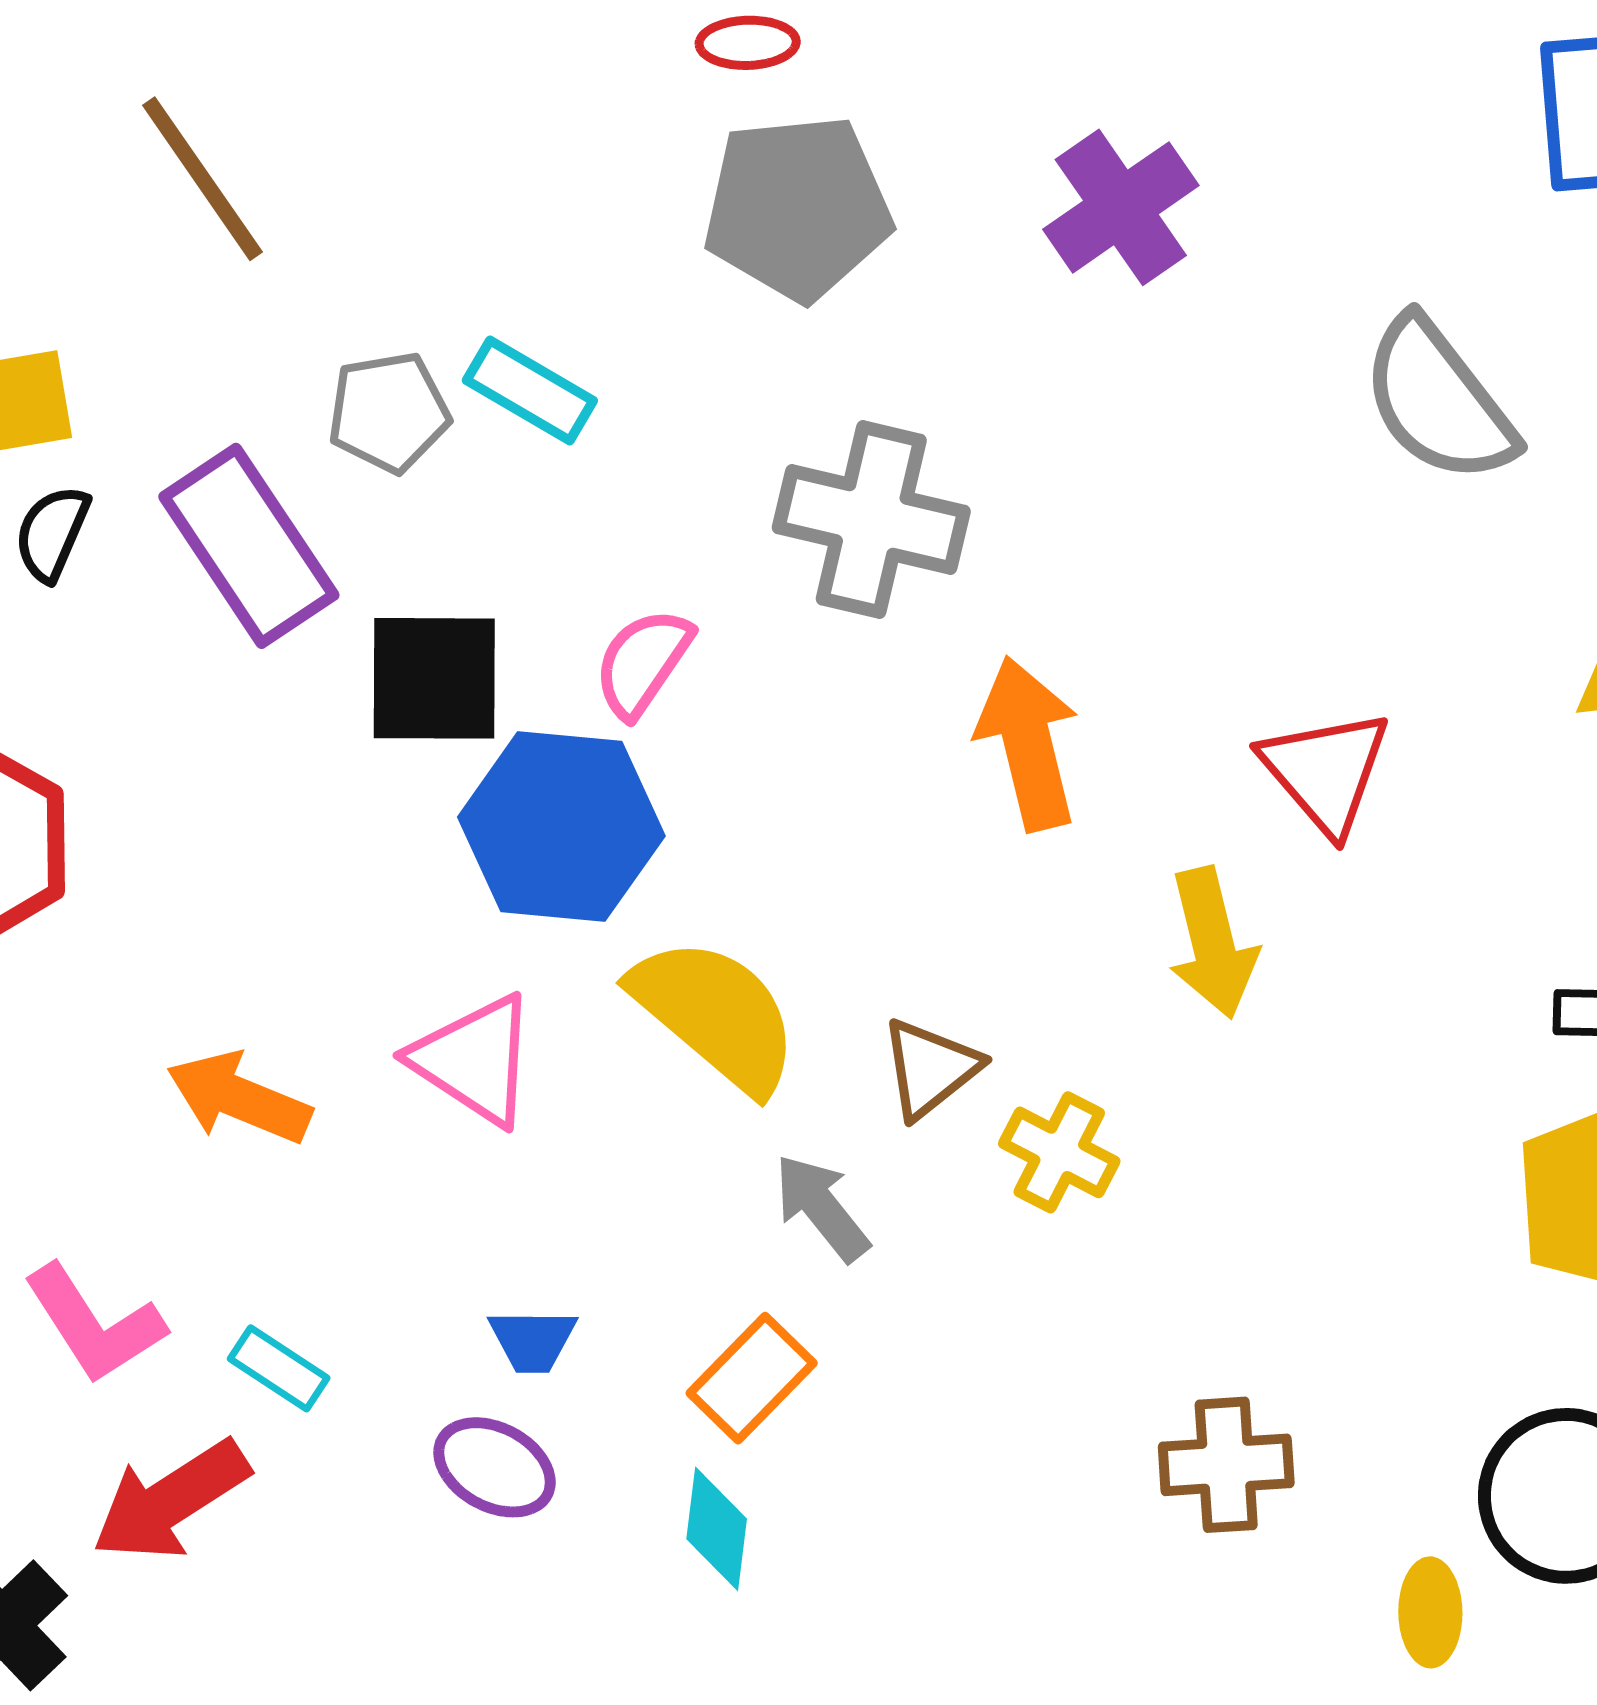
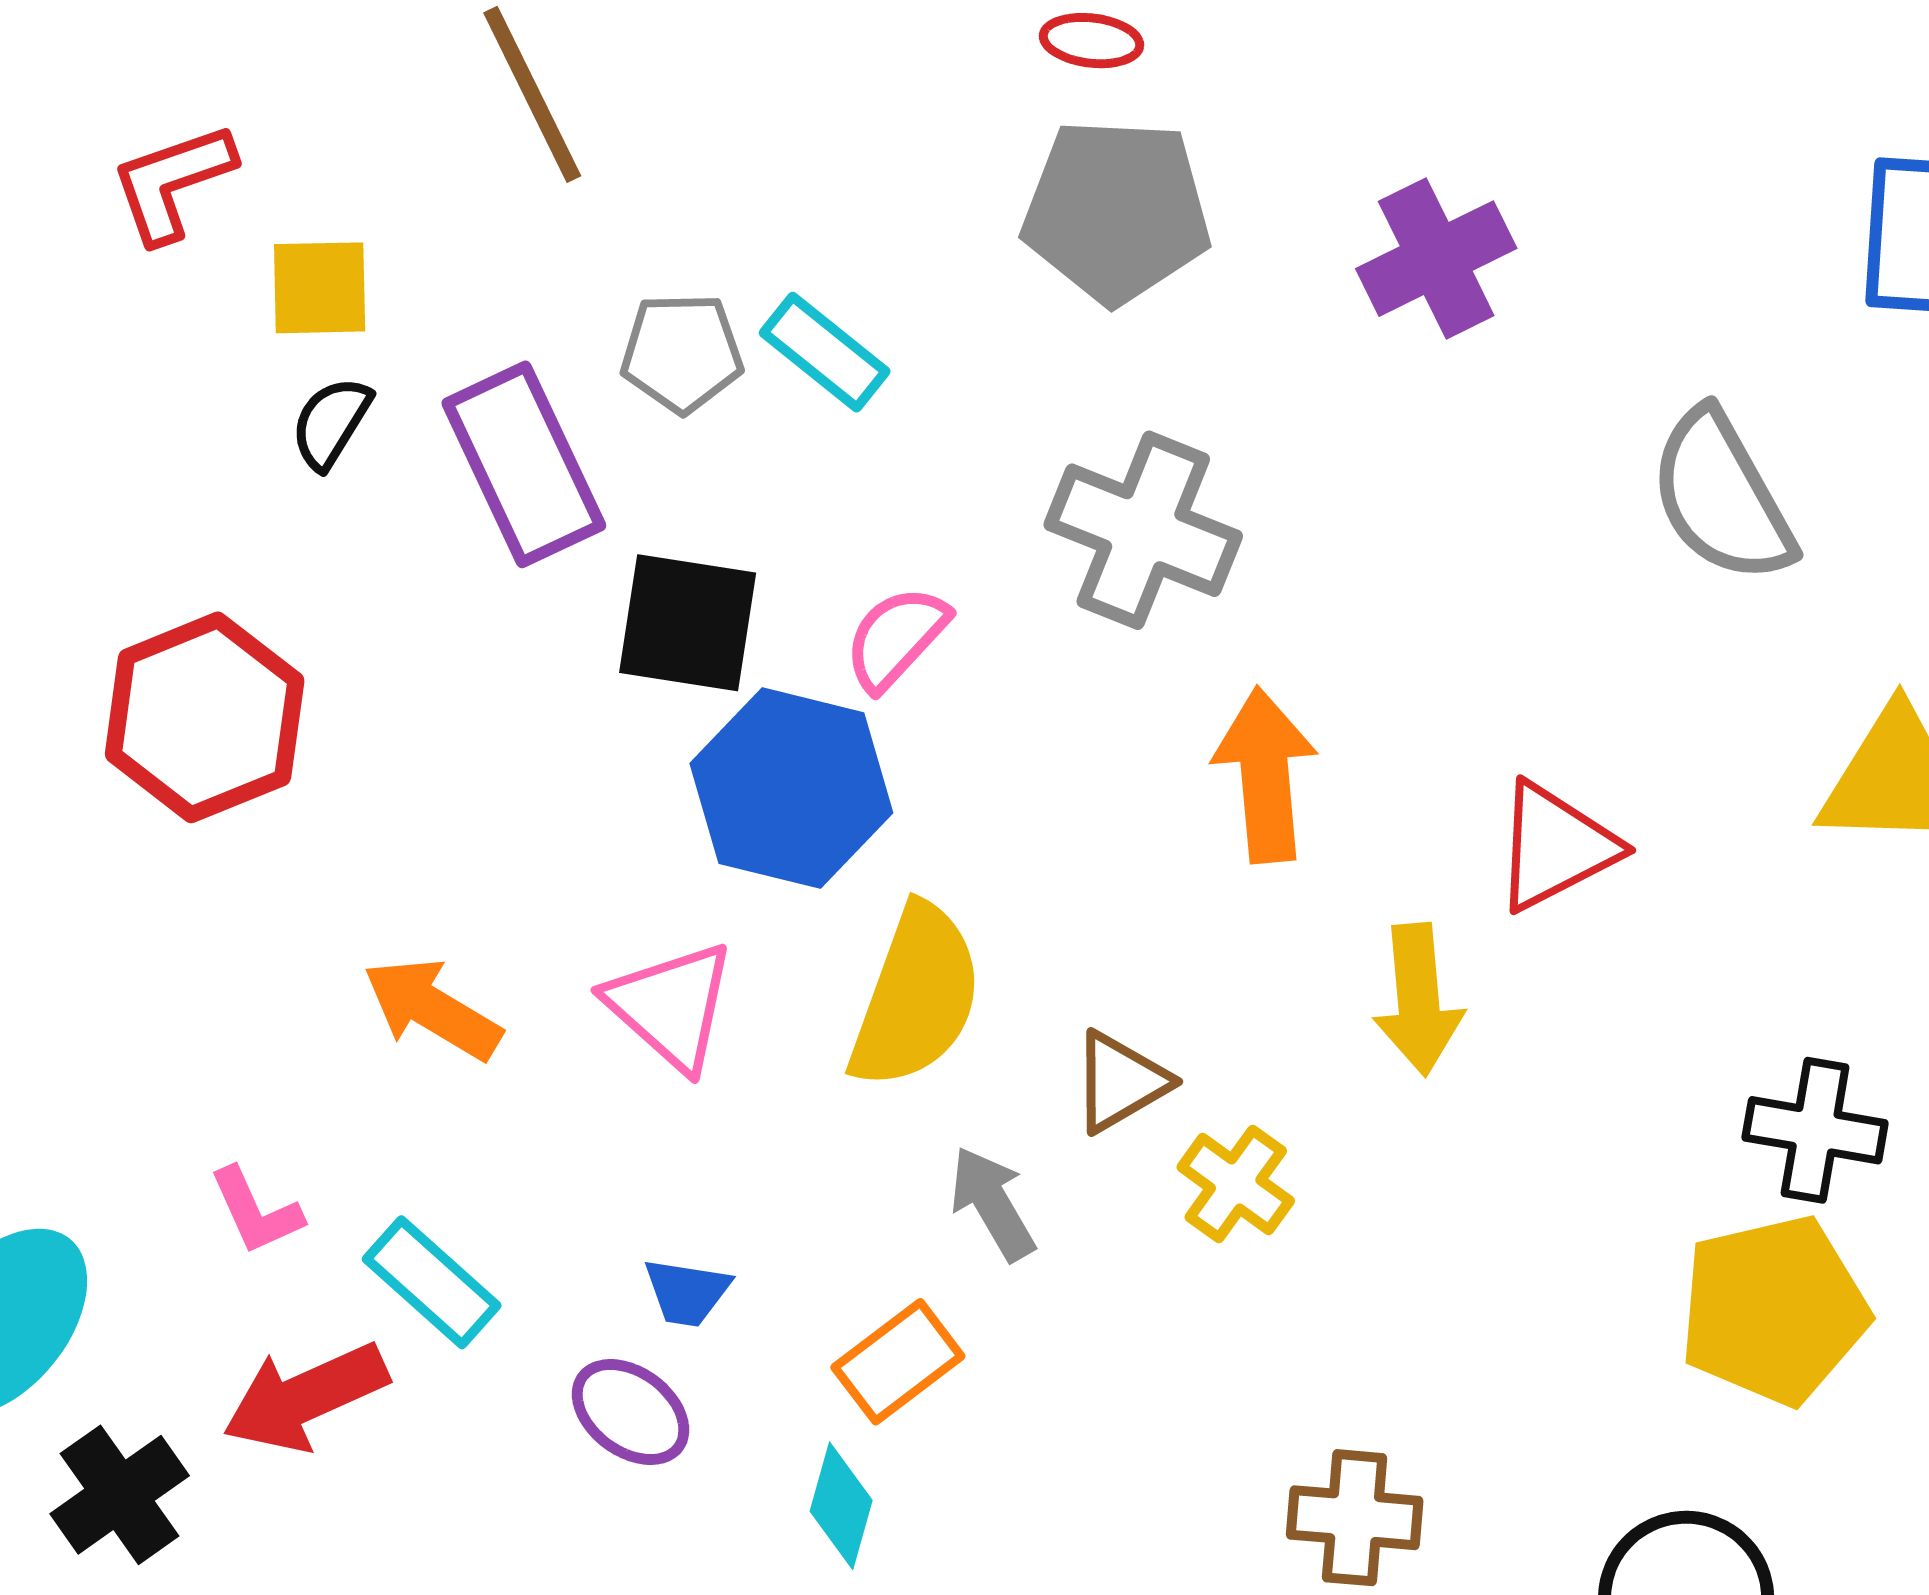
red triangle: (1326, 771) -> (1555, 847), turned 35
yellow semicircle: (715, 1014) -> (916, 997), turned 61
pink L-shape: (94, 1324) -> (256, 1211), size x0.7
cyan rectangle: (279, 1368) -> (432, 1282), size x1.4

